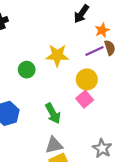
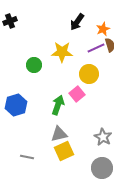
black arrow: (81, 14) -> (77, 22), moved
pink square: (85, 99) -> (77, 94), moved
green arrow: (53, 113) -> (58, 105), turned -132

